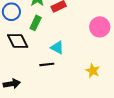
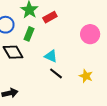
black line: (47, 64) -> (56, 73), moved, turned 48

